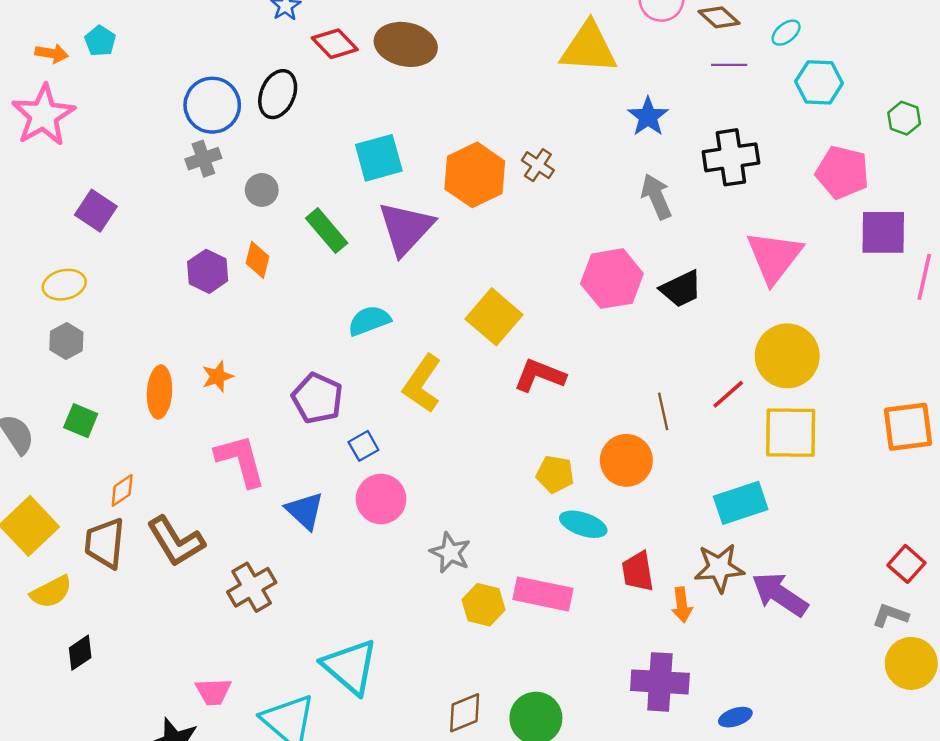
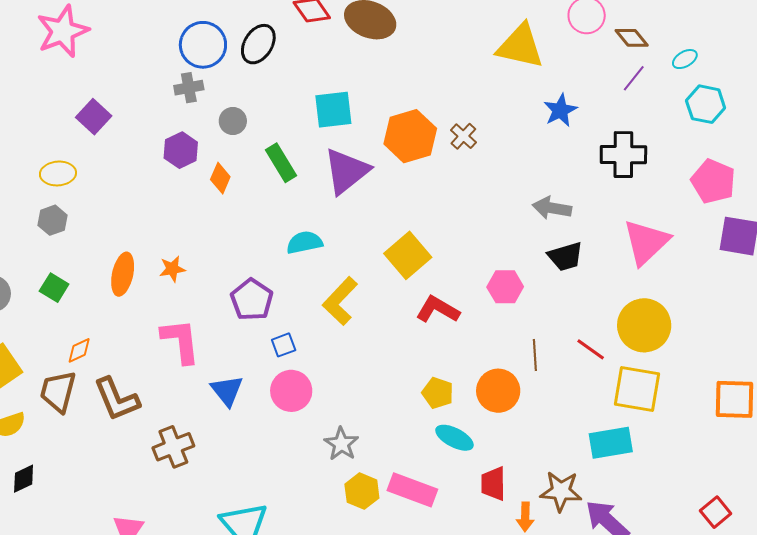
purple line: (729, 65) -> (634, 78), turned -60
gray arrow: (656, 197) -> (552, 208), moved, turned -66
purple hexagon: (208, 271) -> (181, 150), moved
pink hexagon: (612, 279) -> (505, 287), moved, size x0.7
red line: (728, 394) -> (591, 349), turned 68
cyan rectangle: (741, 503) -> (611, 443), moved

